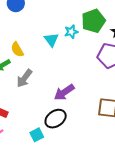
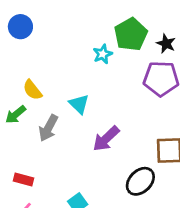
cyan triangle: (51, 40) -> (79, 104), moved
black ellipse: (56, 119) -> (140, 181), moved

